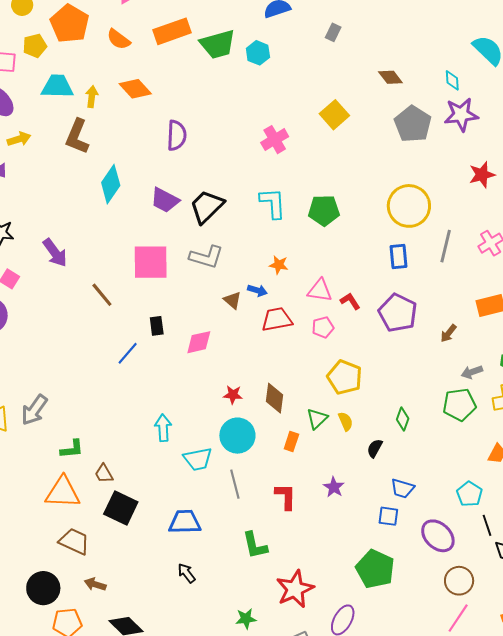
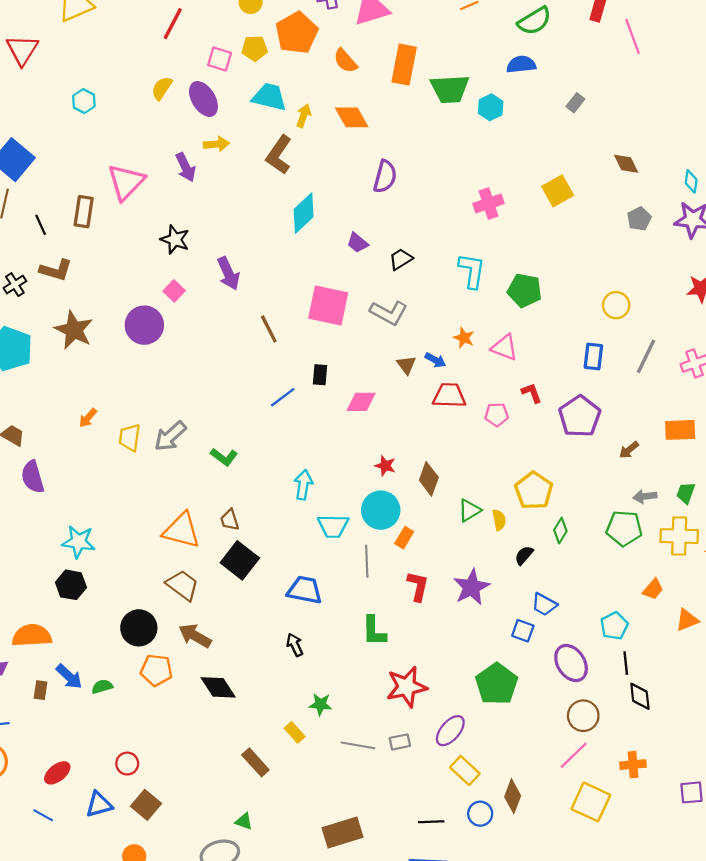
orange rectangle: (172, 31) -> (404, 65), turned -72
gray pentagon: (413, 124) -> (639, 219), size x0.6
purple trapezoid: (165, 200) -> (357, 243), size x0.7
yellow circle: (409, 206) -> (616, 305), size x0.6
black trapezoid: (207, 207) -> (401, 259), size x0.6
pink triangle: (320, 290) -> (505, 347), moved
yellow pentagon: (345, 377) -> (534, 491), moved
orange rectangle: (291, 442) -> (404, 538), moved
green L-shape: (72, 449) -> (224, 457), moved, turned 30
purple star: (334, 487) -> (471, 587), size x1.6
brown arrow: (95, 584) -> (195, 636), size x1.4
green star: (246, 619) -> (320, 704), moved

